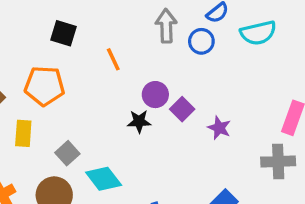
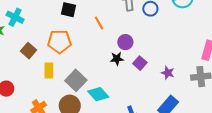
purple square: (182, 109) -> (140, 63), moved
purple star: (219, 128) -> (168, 73), moved
gray square: (67, 153) -> (76, 80), size x1.5

